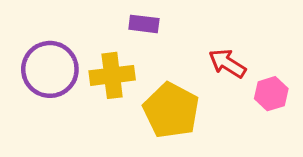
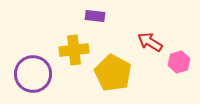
purple circle: (50, 69) -> (33, 74), moved

